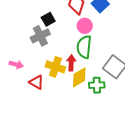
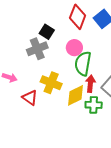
black square: (48, 19) -> (47, 32), turned -32
pink circle: (85, 26) -> (74, 48), moved
red arrow: (71, 63) -> (90, 84), moved

